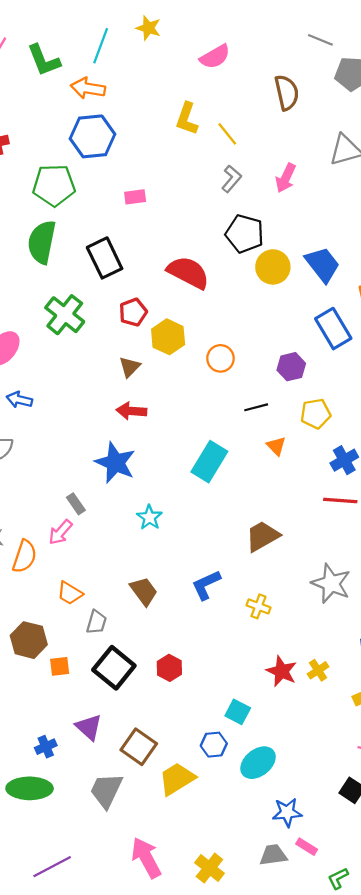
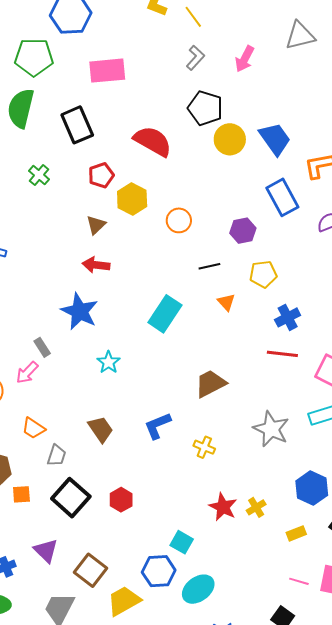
pink rectangle: (135, 197) -> (107, 71), size x1.8
green cross: (65, 315) -> (39, 175), size x0.6
blue hexagon: (214, 745) -> (159, 571), size x1.4

